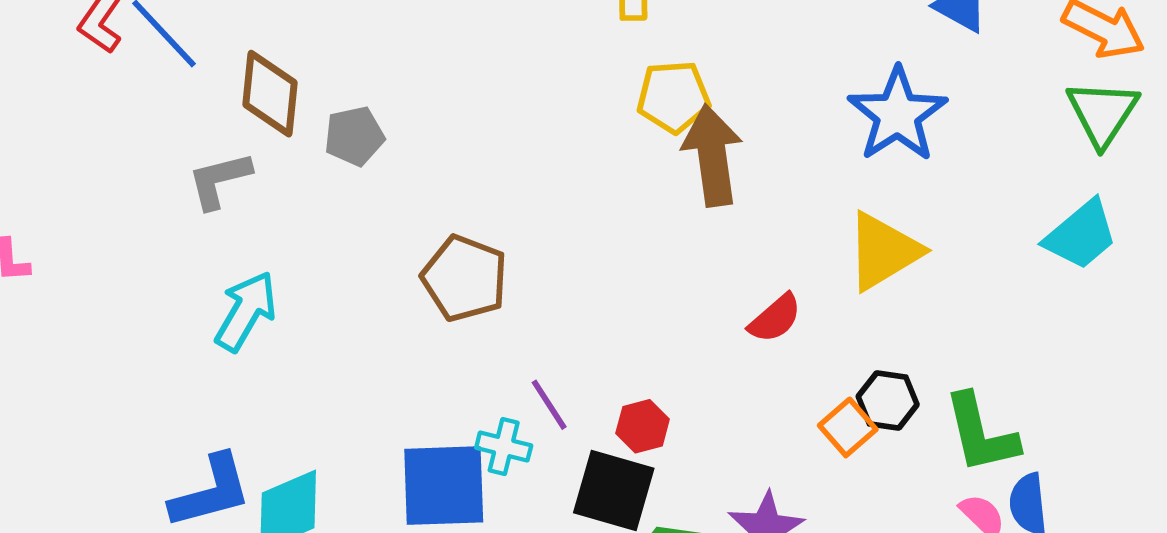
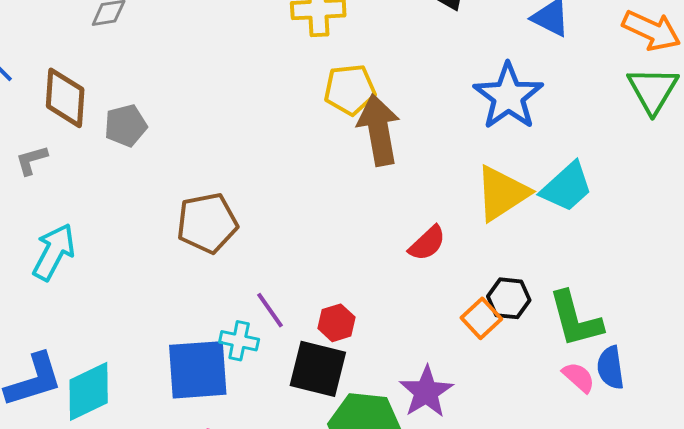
gray L-shape: (219, 180) -> (32, 160), size x0.7
cyan trapezoid: (1081, 235) -> (567, 187), moved
brown pentagon: (465, 278) -> (207, 223), turned -30

